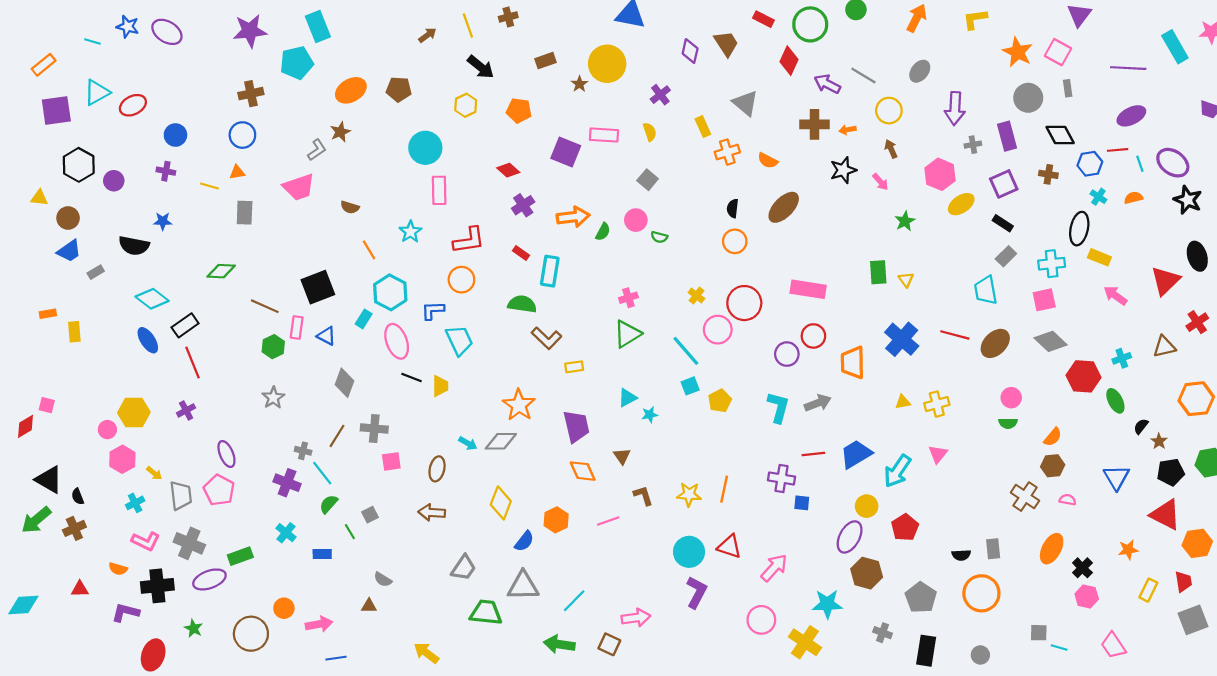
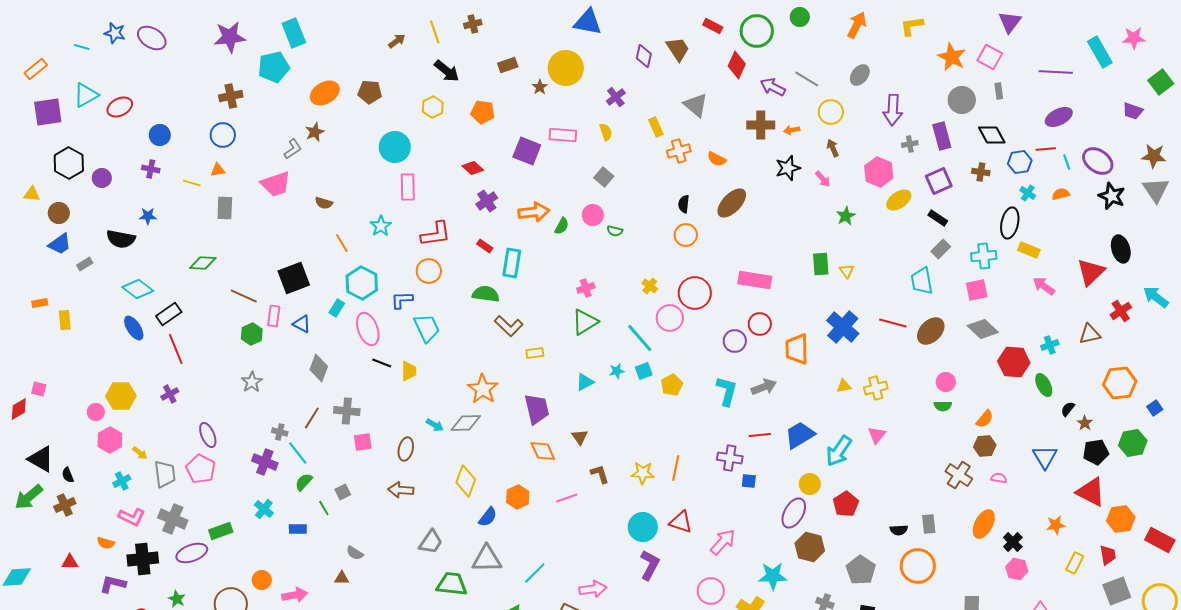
cyan star: (650, 415) -> (617, 371), moved

